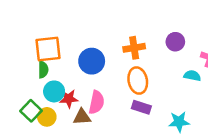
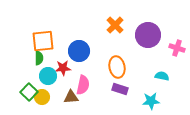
purple circle: (175, 42) -> (148, 35), size x1.6
orange cross: (134, 48) -> (115, 25), moved, turned -36
cyan semicircle: (192, 76) -> (162, 76), moved
red star: (69, 99) -> (63, 68), moved

